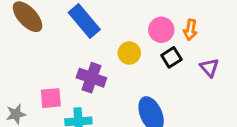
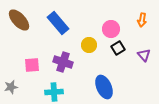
orange arrow: (190, 30) -> (142, 20), moved
pink square: (51, 98) -> (32, 65), moved

